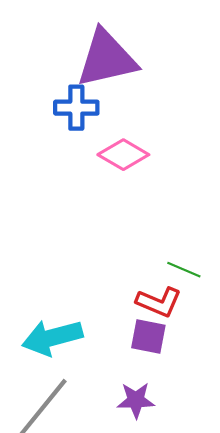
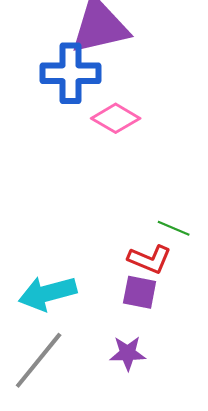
blue cross: (76, 108) -> (71, 73), size x1.4

